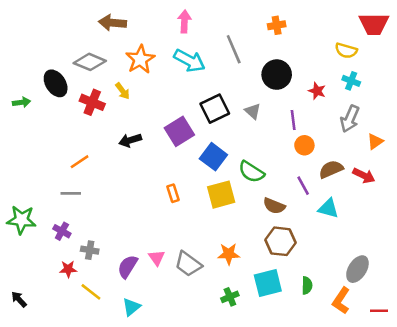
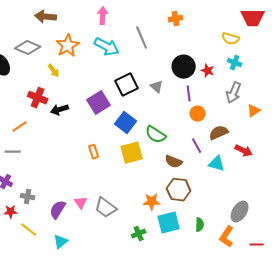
black circle: (277, 75) -> (184, 67), moved
red cross: (92, 102) -> (38, 98), moved
red arrow: (364, 176) -> (244, 151), moved
orange star: (229, 254) -> (152, 202), moved

